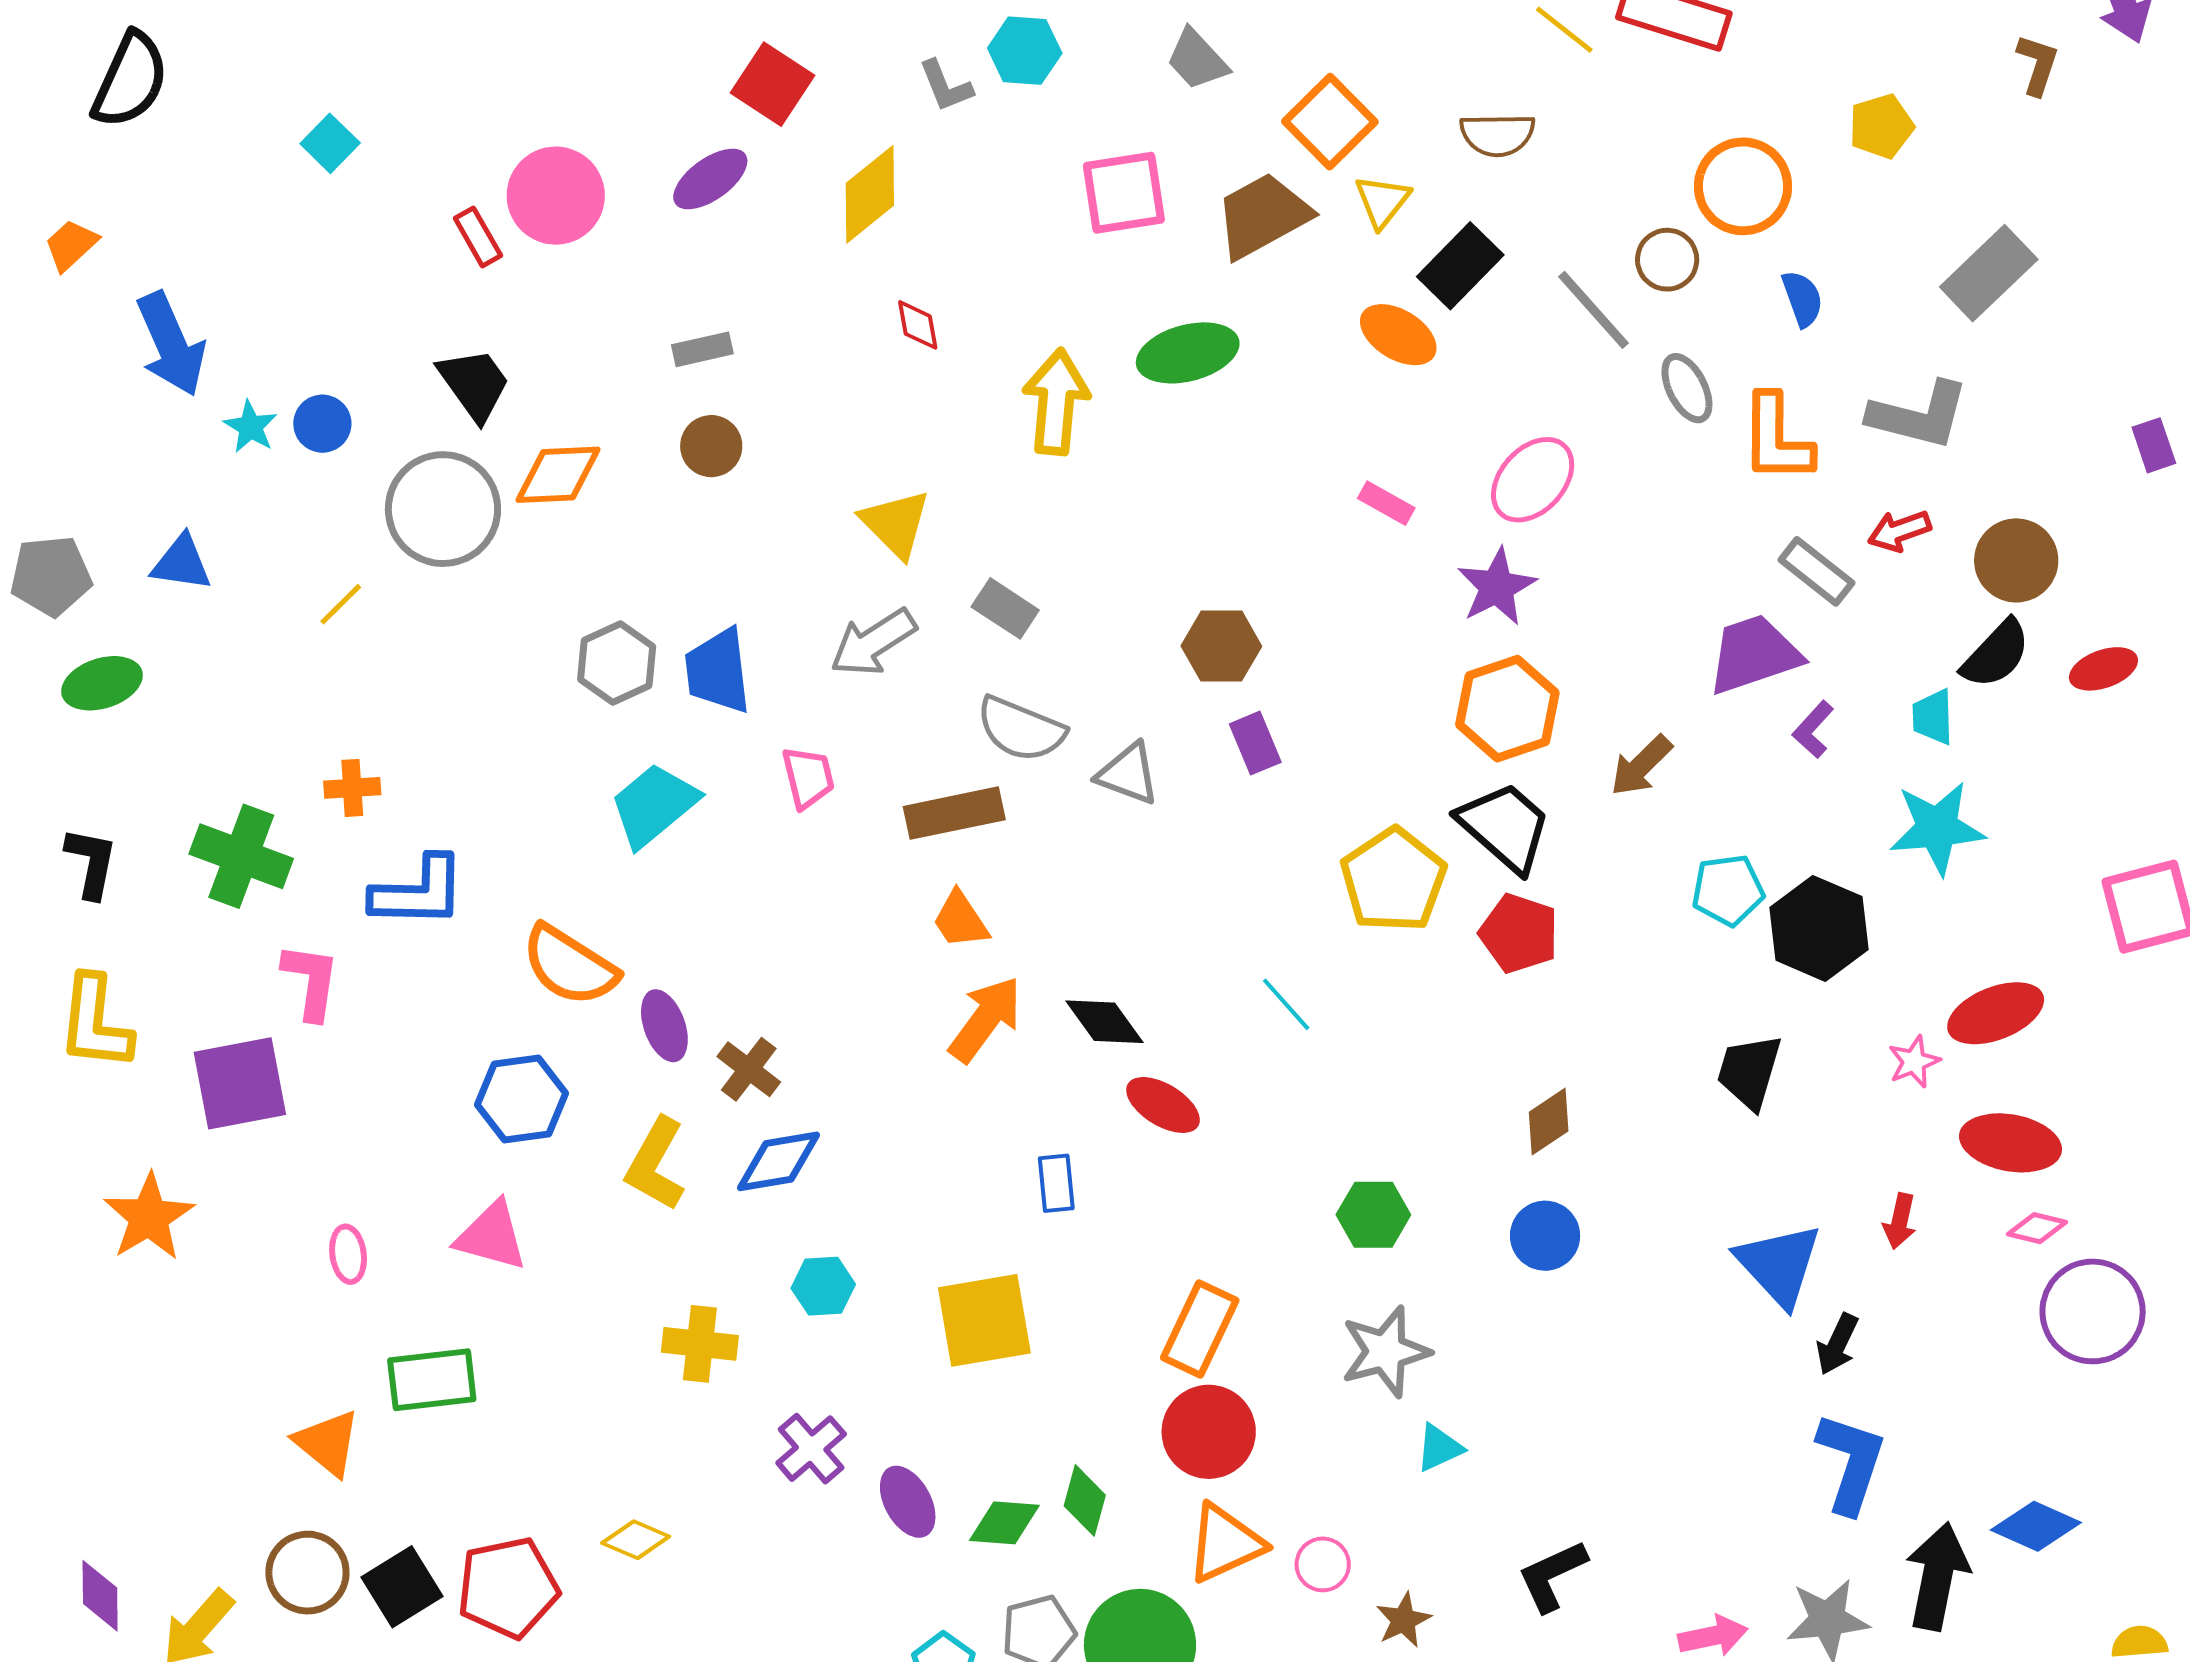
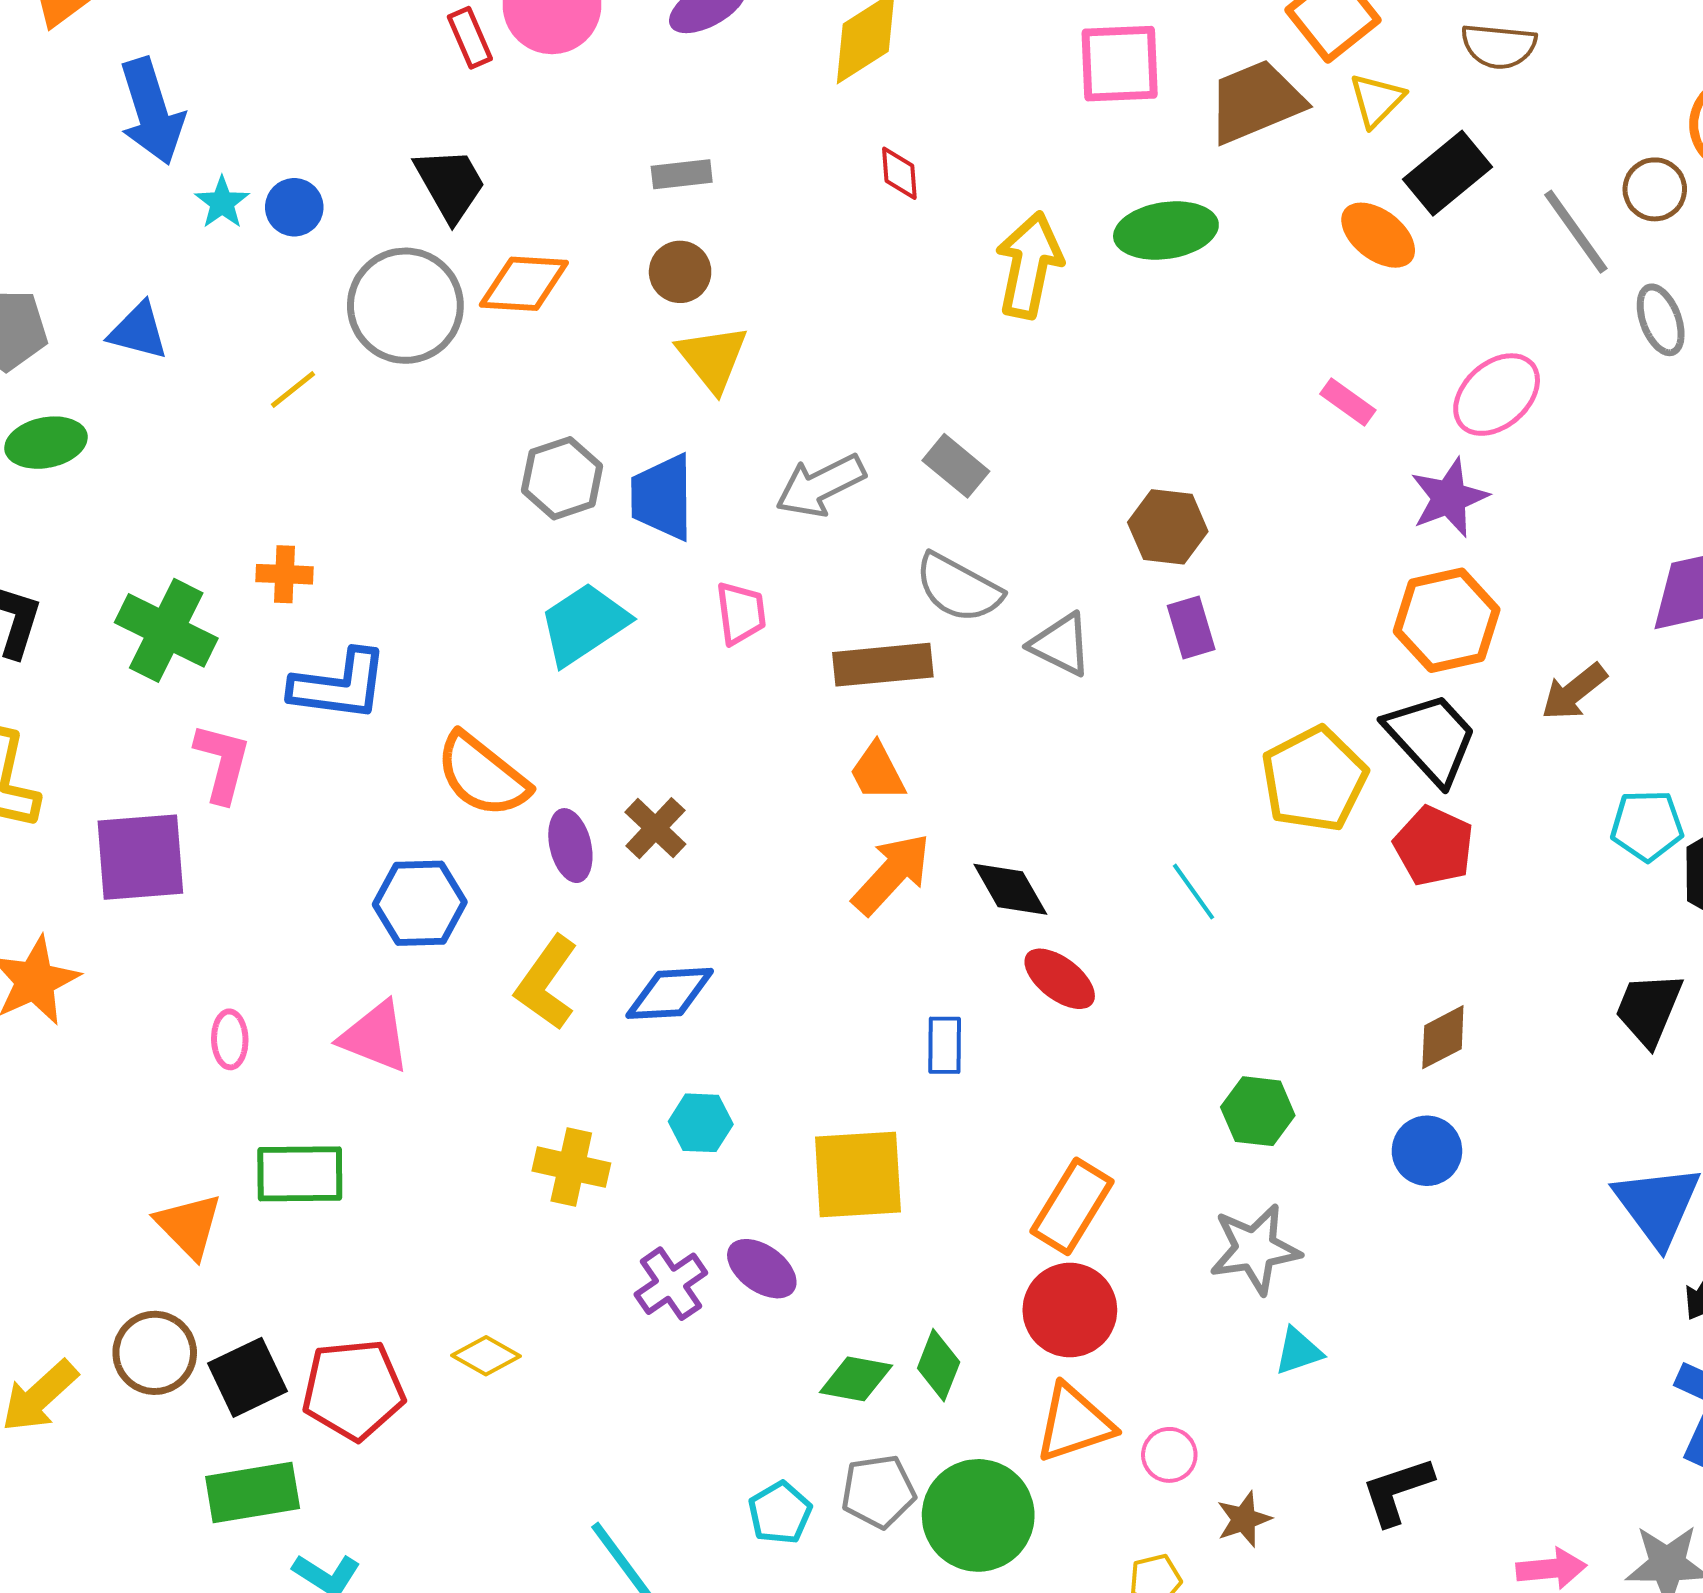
yellow triangle: (896, 524) -> (713, 358), moved
brown cross: (749, 1069) -> (655, 828), moved
purple ellipse: (908, 1502) -> (762, 1269), moved, turned -32

